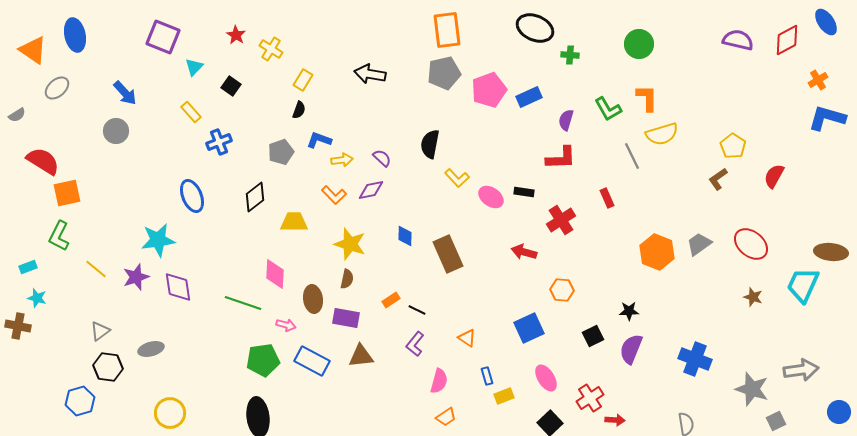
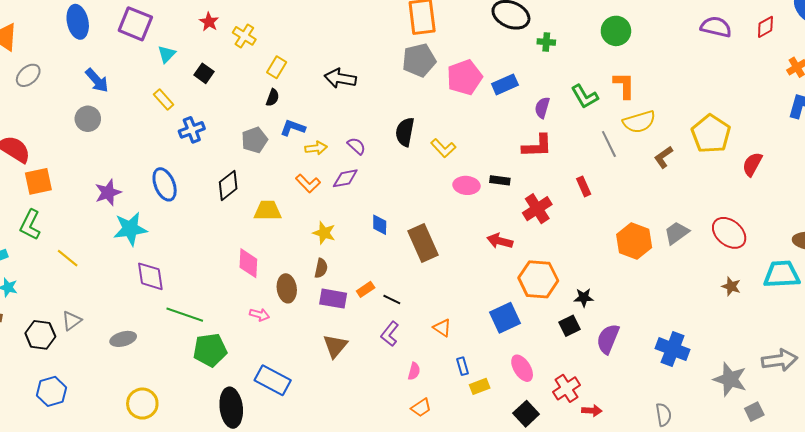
blue ellipse: (75, 35) -> (78, 22), moved
red diamond: (787, 40) -> (765, 27), size x0.7
black arrow: (370, 74) -> (340, 78), moved
yellow pentagon: (733, 146) -> (711, 134), size x1.5
yellow L-shape: (457, 178) -> (443, 148), moved
brown L-shape: (718, 179) -> (663, 157), moved
pink ellipse: (491, 197) -> (467, 185), turned -30
yellow star: (350, 244) -> (324, 233), size x0.7
purple star: (136, 277) -> (108, 192), moved
cyan trapezoid: (803, 285) -> (782, 274), turned 63
orange hexagon: (562, 290) -> (538, 279), size x1.6
green line: (243, 303) -> (185, 315), moved
black star: (629, 311) -> (584, 298), moved
purple rectangle: (346, 318) -> (333, 299), moved
brown triangle: (361, 356) -> (335, 346), turned -44
green pentagon: (263, 360) -> (210, 350), moved
blue rectangle: (312, 361) -> (273, 380), moved
black hexagon: (108, 367) -> (40, 335), moved
pink semicircle: (439, 381) -> (414, 371), size x0.7

